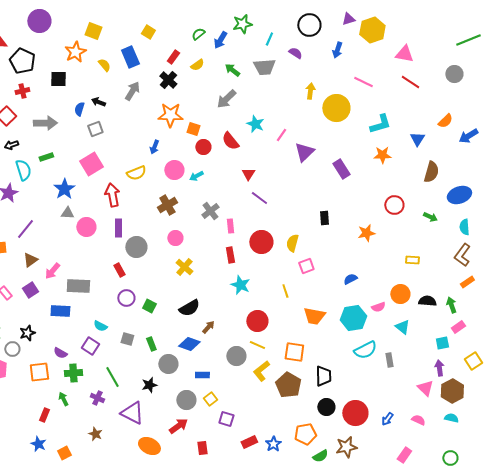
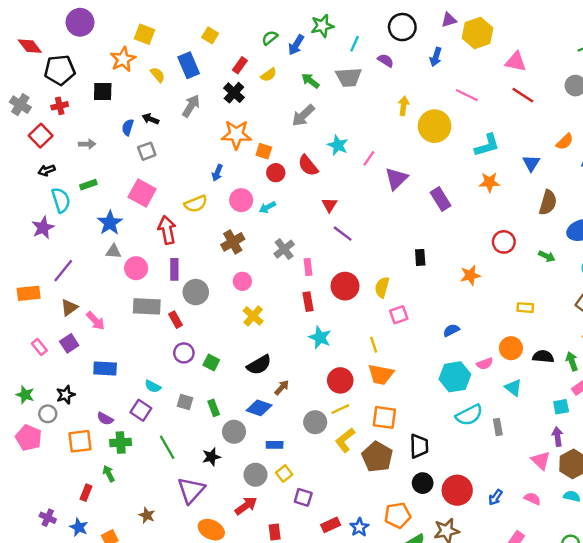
black pentagon: (22, 61) -> (60, 70), turned -30
gray arrow: (45, 123) -> (87, 144), size x0.6
pink square: (91, 164) -> (142, 193), turned -30
pink arrow: (52, 271) -> (96, 321), turned -84
gray rectangle: (78, 286) -> (147, 306), moved
orange trapezoid: (314, 316) -> (381, 374), moved
yellow line: (257, 345) -> (340, 409), turned -49
purple cross: (97, 398) -> (48, 518), moved
purple triangle: (132, 413) -> (191, 490), turned 45

